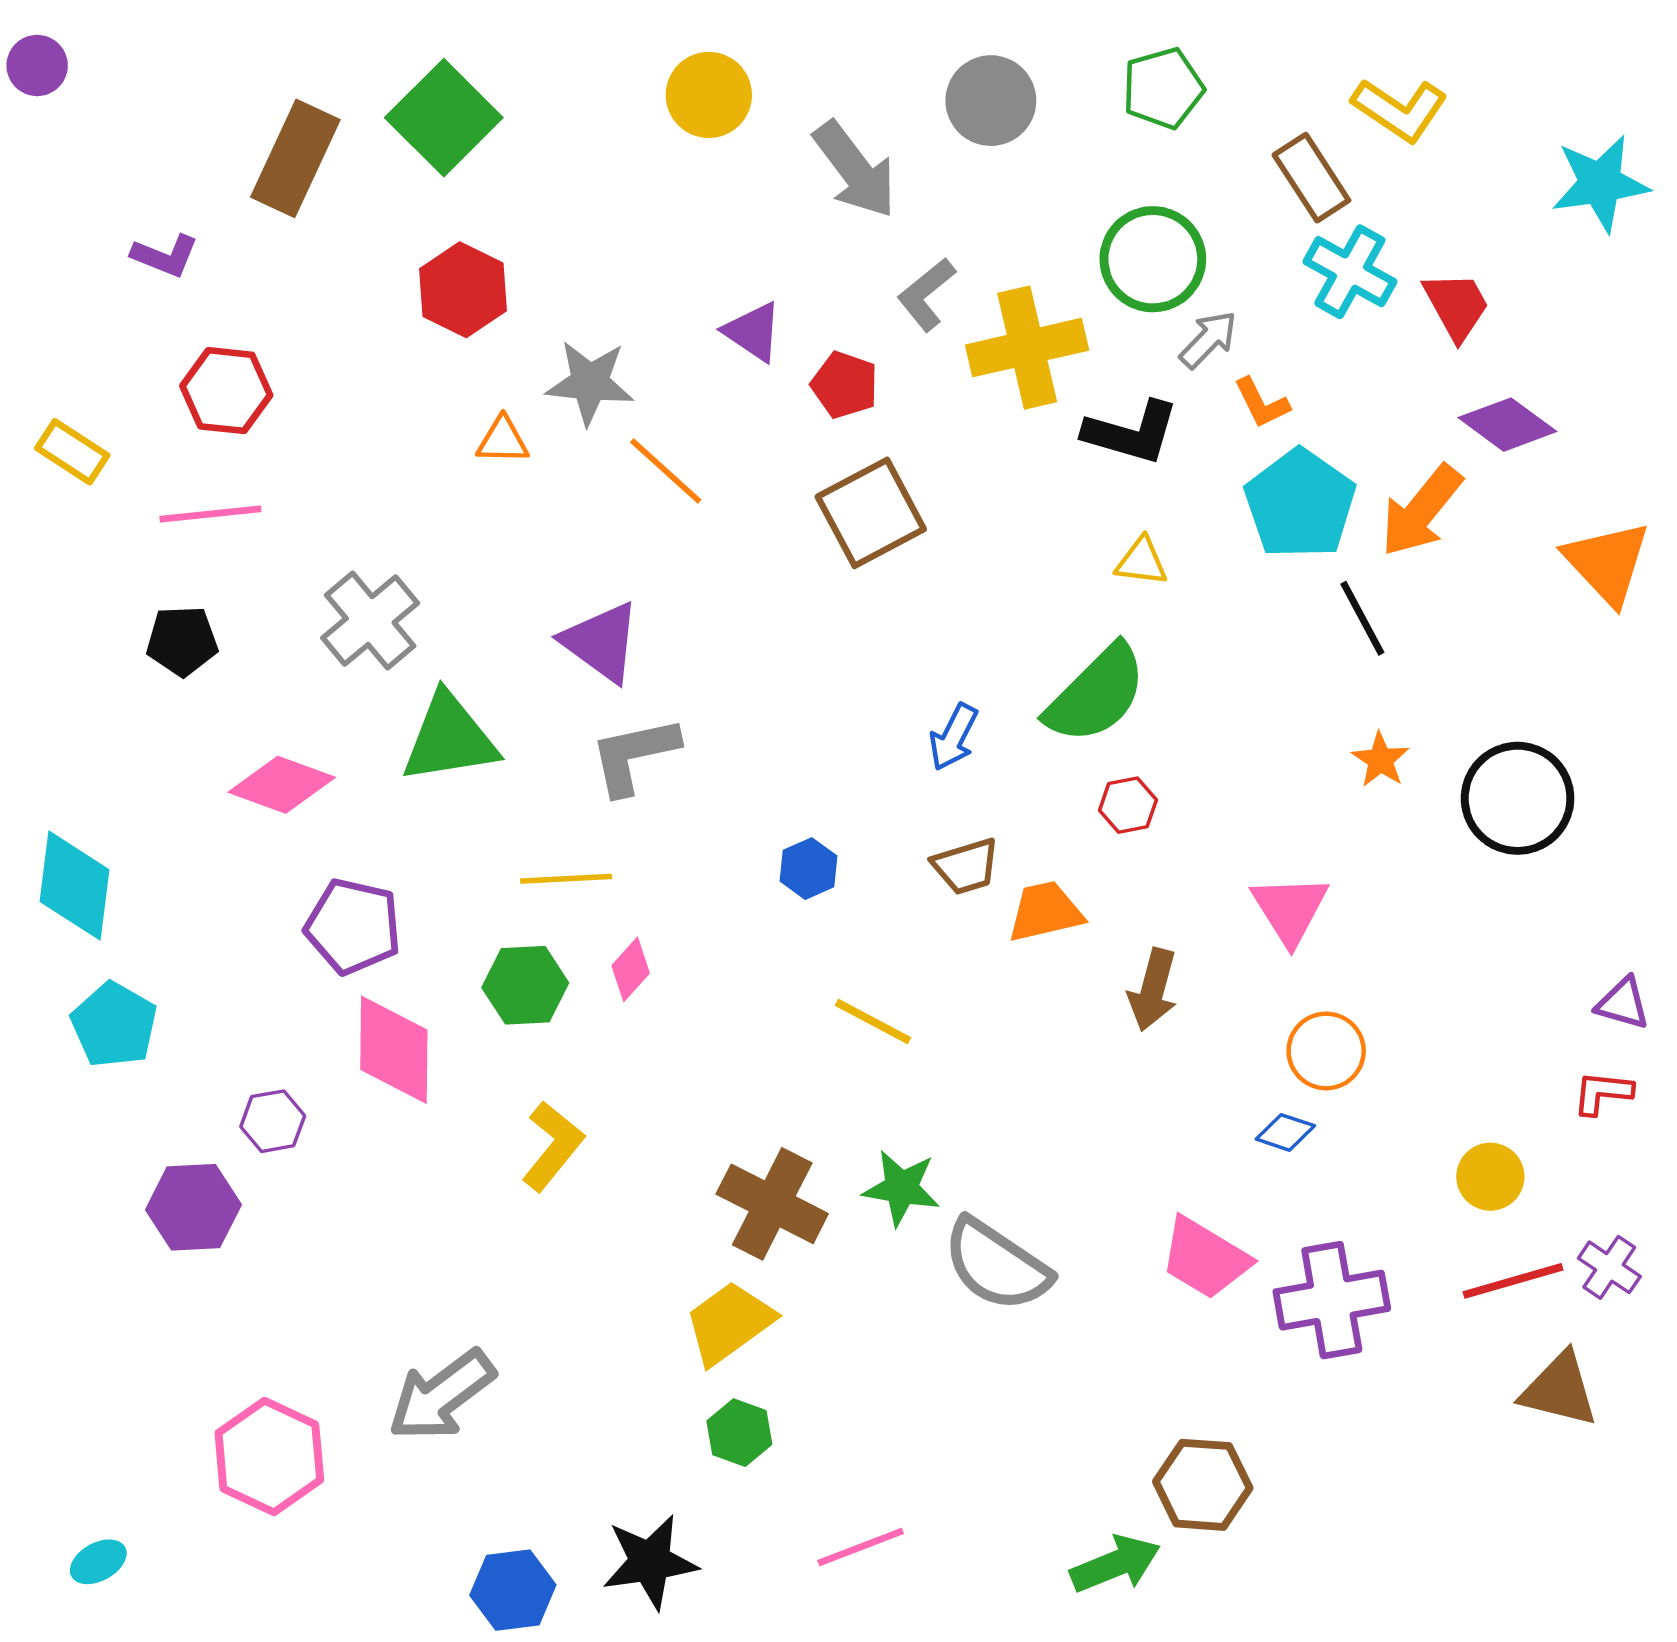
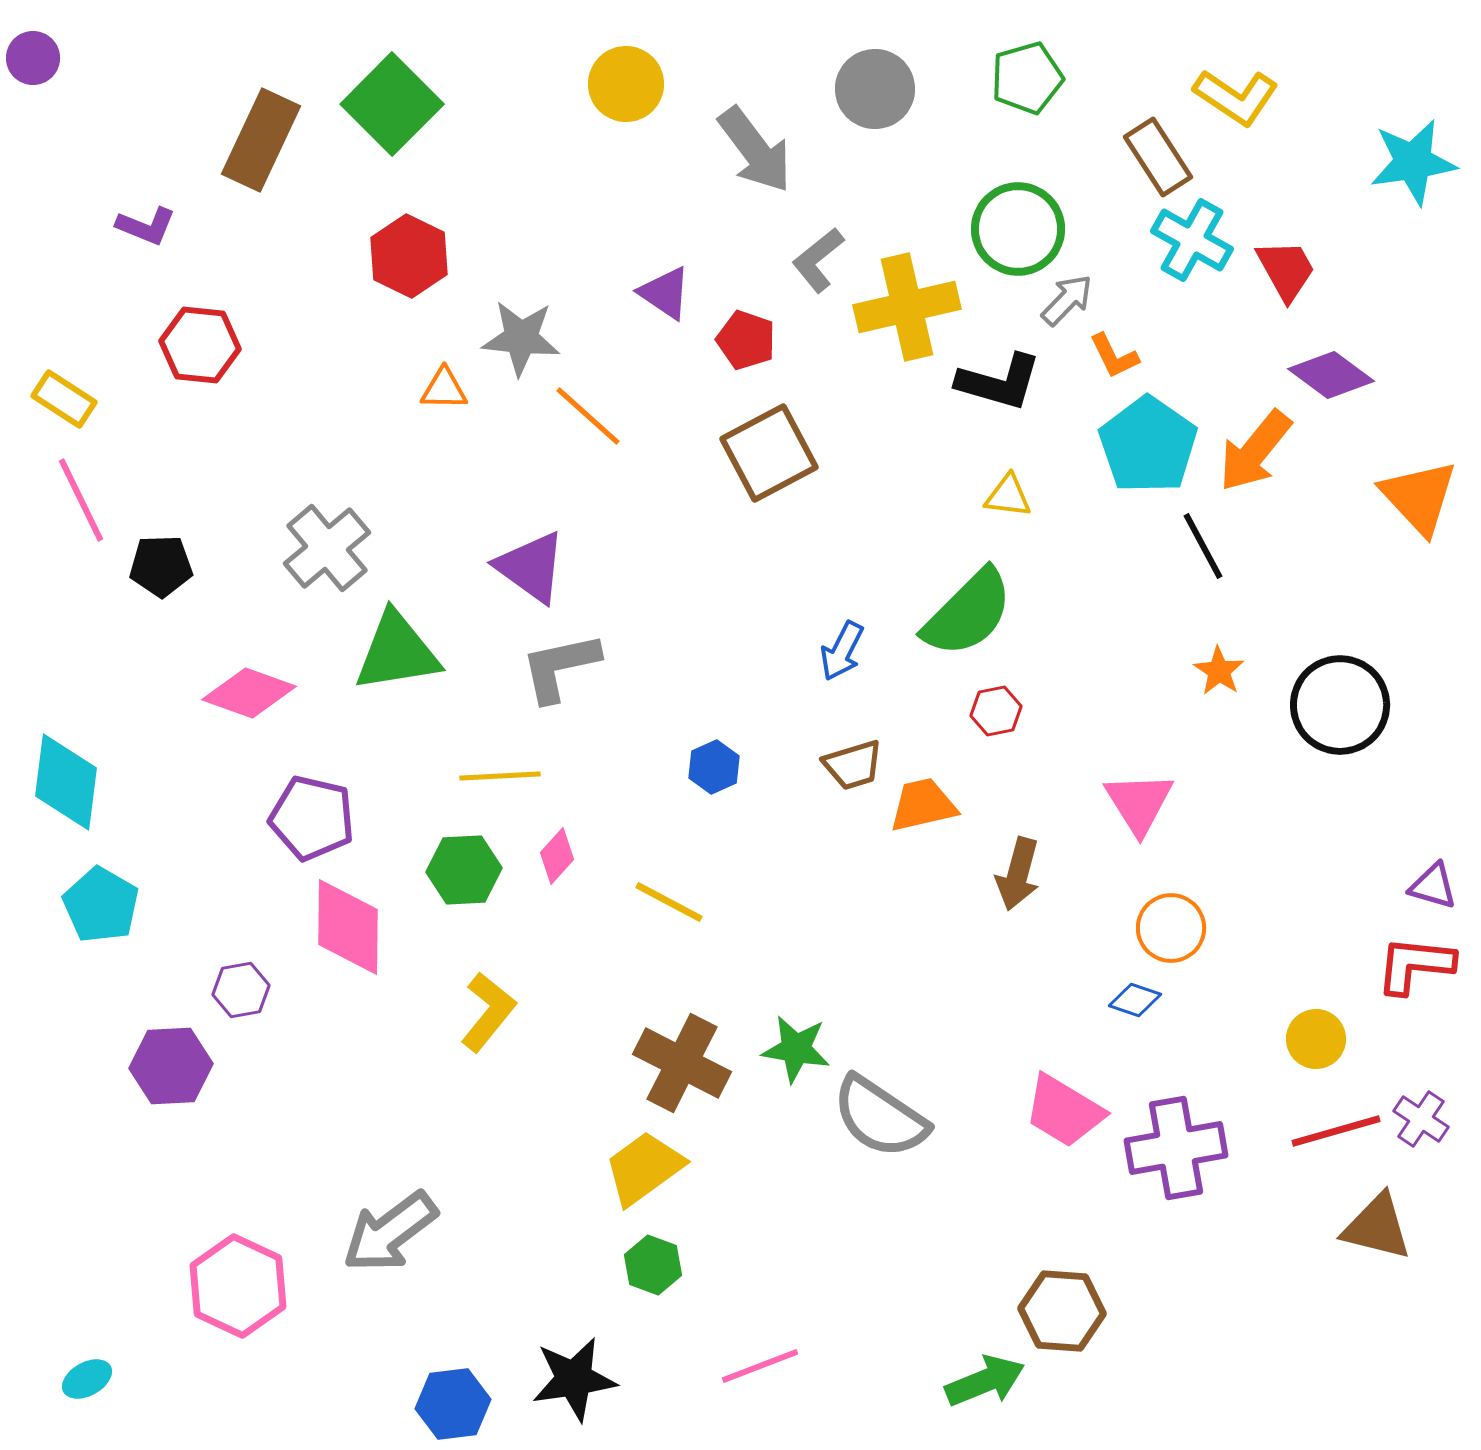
pink line: (210, 514) -> (81, 500), moved, turned 70
yellow line: (873, 1021) -> (669, 902), moved
red L-shape: (1603, 1093) -> (1415, 965), size x1.5

